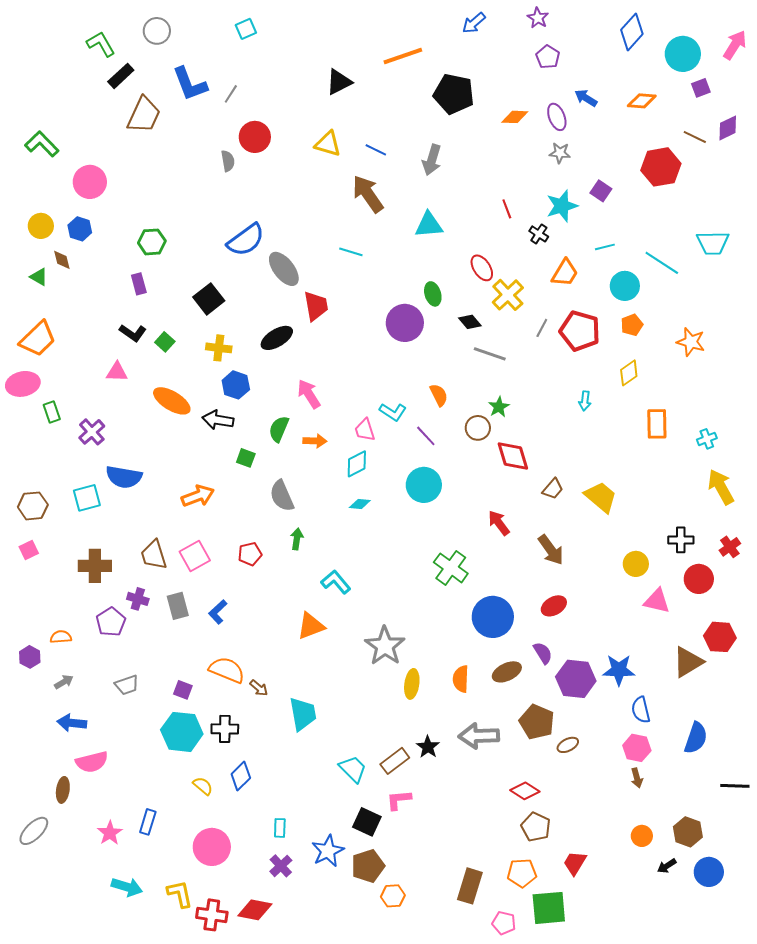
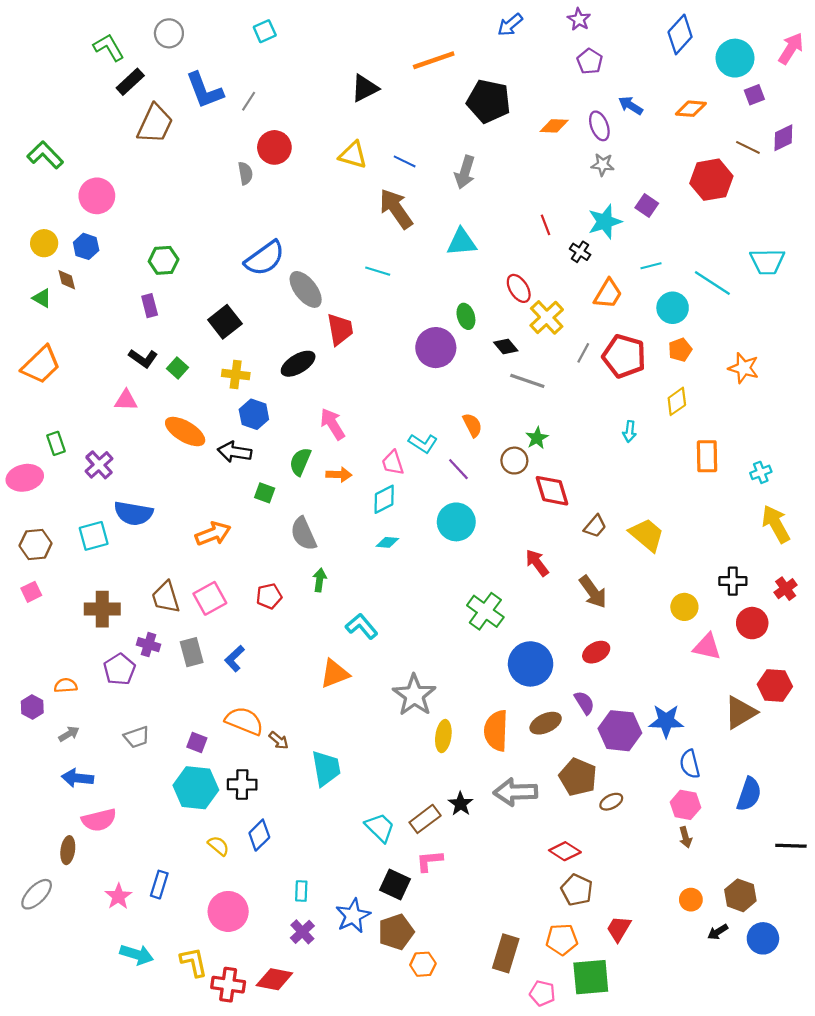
pink ellipse: (23, 384) -> (25, 478), moved
orange semicircle: (461, 679) -> (496, 731), size x1.4

